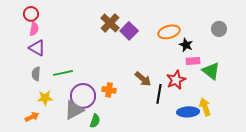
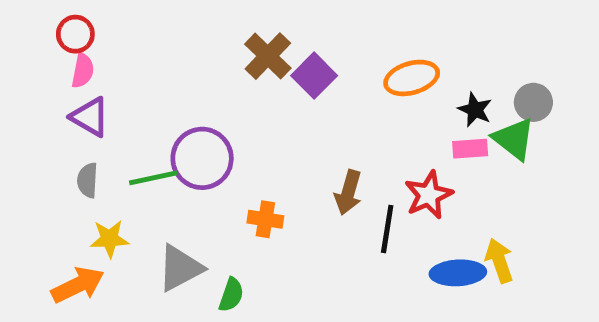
gray circle: (219, 29) -> (533, 102), moved
black star: (186, 45) -> (475, 110), moved
green triangle: (211, 71) -> (514, 139), moved
brown arrow: (143, 79) -> (348, 192), turned 66
purple circle: (83, 96) -> (202, 158), moved
orange arrow: (32, 117) -> (78, 285), size x1.5

